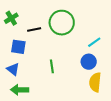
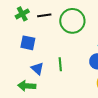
black line: (34, 30) -> (44, 15), moved
blue triangle: (13, 69) -> (37, 69), moved

